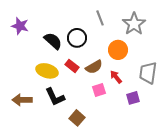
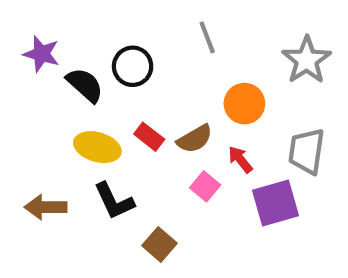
gray star: (134, 24) -> (307, 60), moved
black circle: (77, 38) -> (133, 66), moved
black semicircle: (53, 41) -> (85, 85), moved
pink square: (99, 90) -> (205, 186), turned -32
purple square: (133, 98) -> (276, 203), size x1.6

